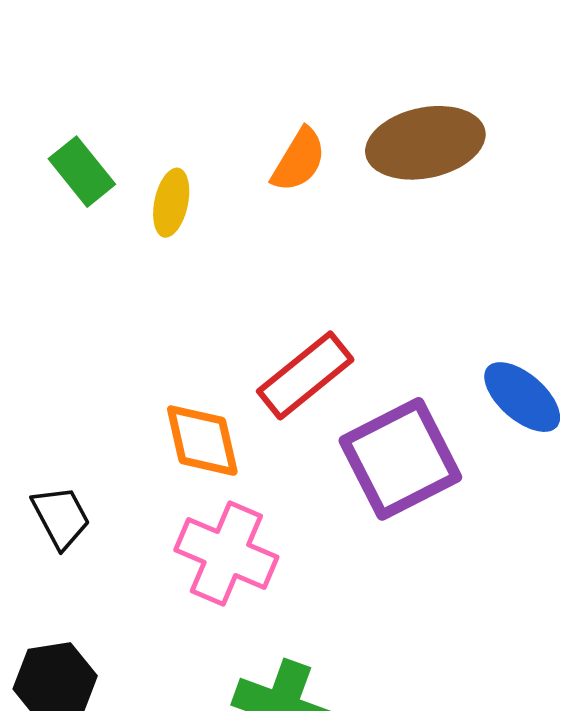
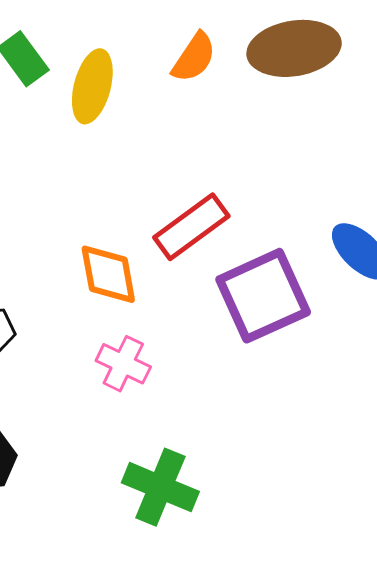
yellow ellipse: (171, 203) -> (92, 86), size x1.4
pink cross: (226, 553) -> (123, 364), size x0.7

